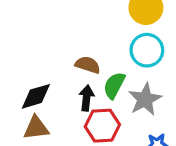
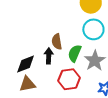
brown semicircle: (88, 65) -> (57, 42), turned -112
black arrow: (87, 98) -> (49, 56), moved

